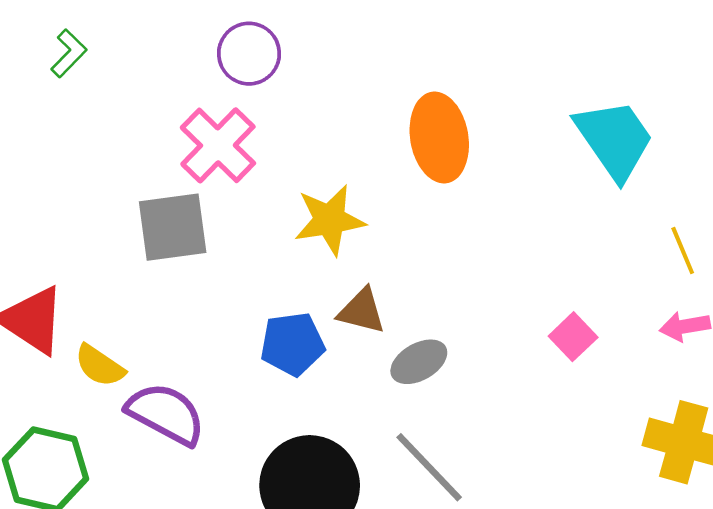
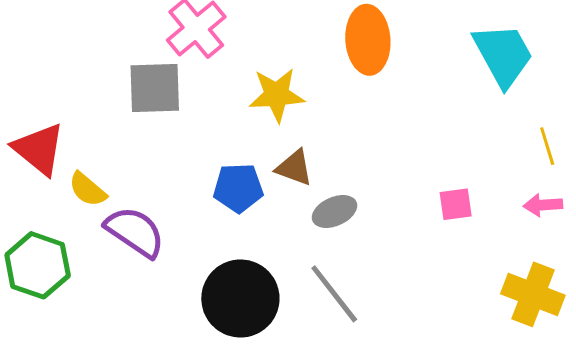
pink square: (573, 337) -> (456, 204), turned 30

